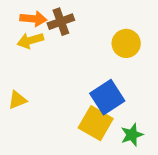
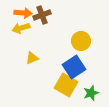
yellow circle: (126, 43) -> (81, 41), moved
yellow triangle: (17, 100) -> (32, 58), moved

